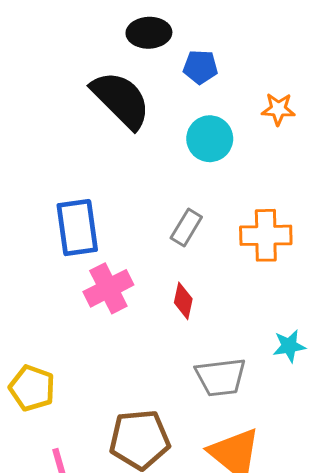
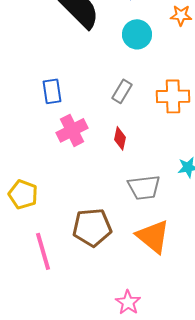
blue rectangle: (77, 228) -> (52, 91), size x0.7

